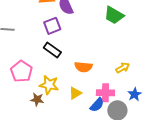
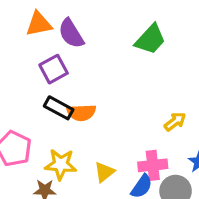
green trapezoid: (114, 15) -> (150, 39), turned -70
orange semicircle: (83, 67) -> (81, 112), moved

